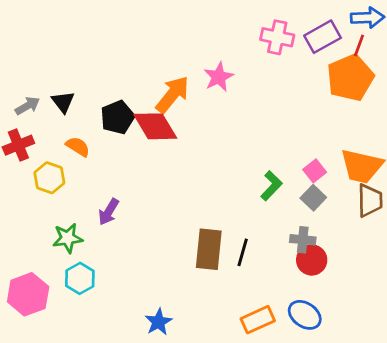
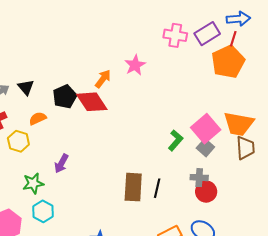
orange arrow: (172, 95) -> (103, 79), size x0.7
orange semicircle: (78, 147) -> (38, 118), turned -54
pink square: (315, 171) -> (206, 129), size x1.8

